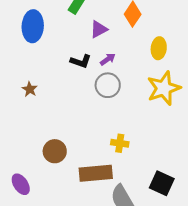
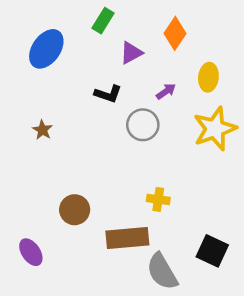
blue ellipse: (33, 26) -> (46, 49), turned 32
purple arrow: (108, 59) -> (166, 91), moved

